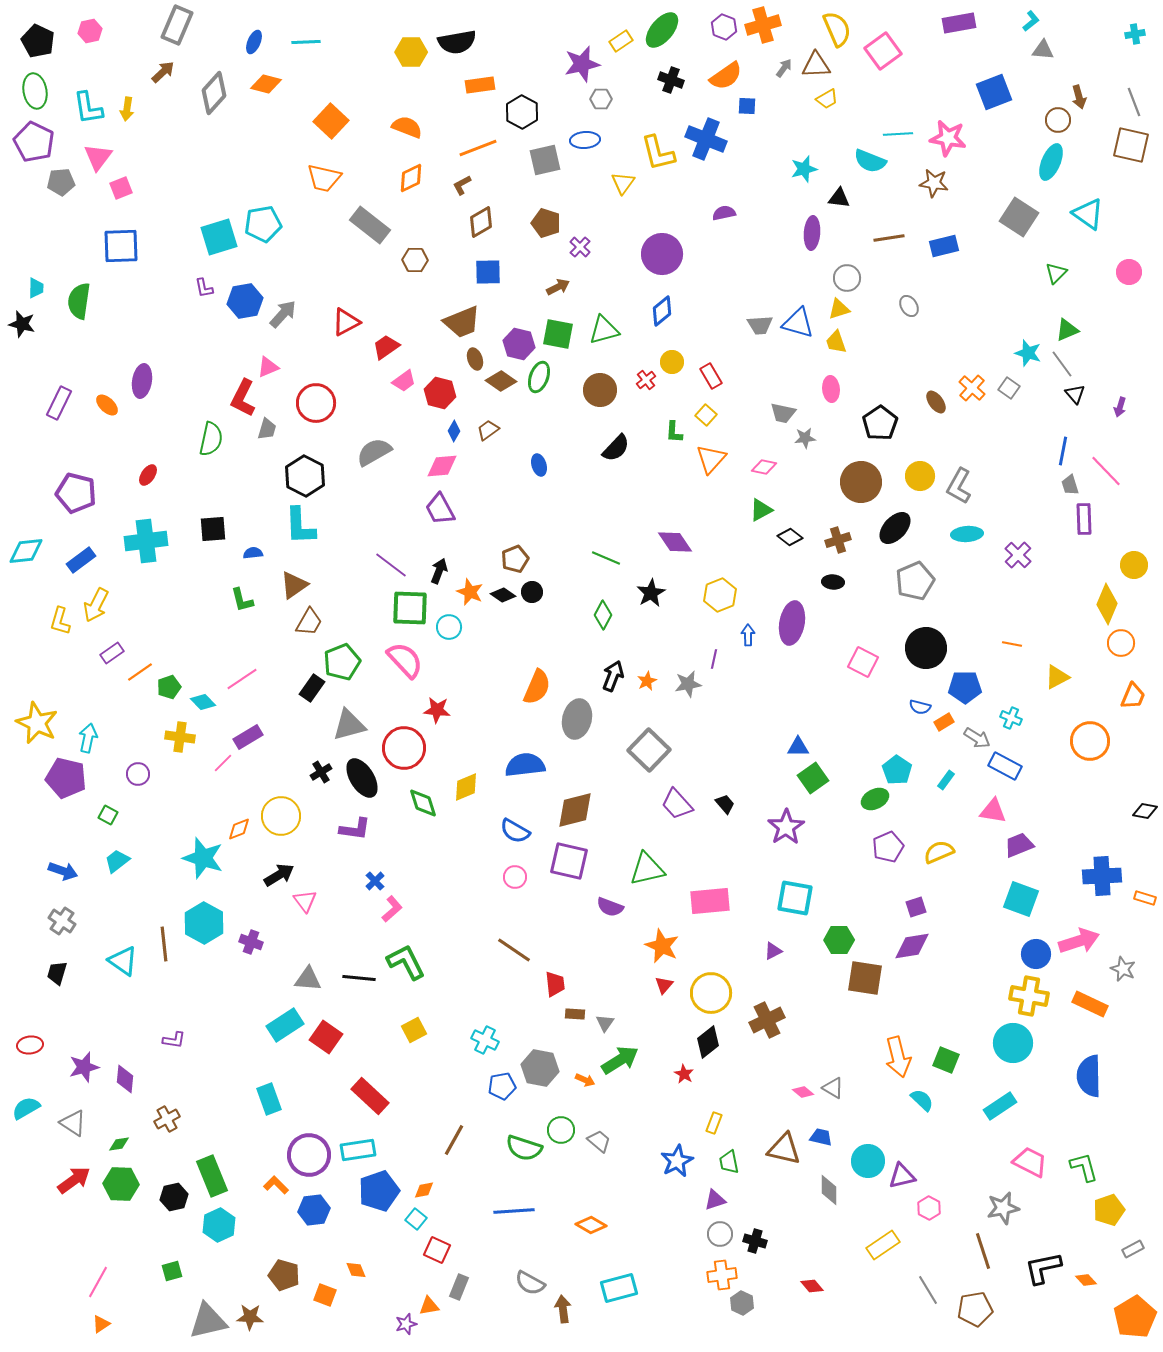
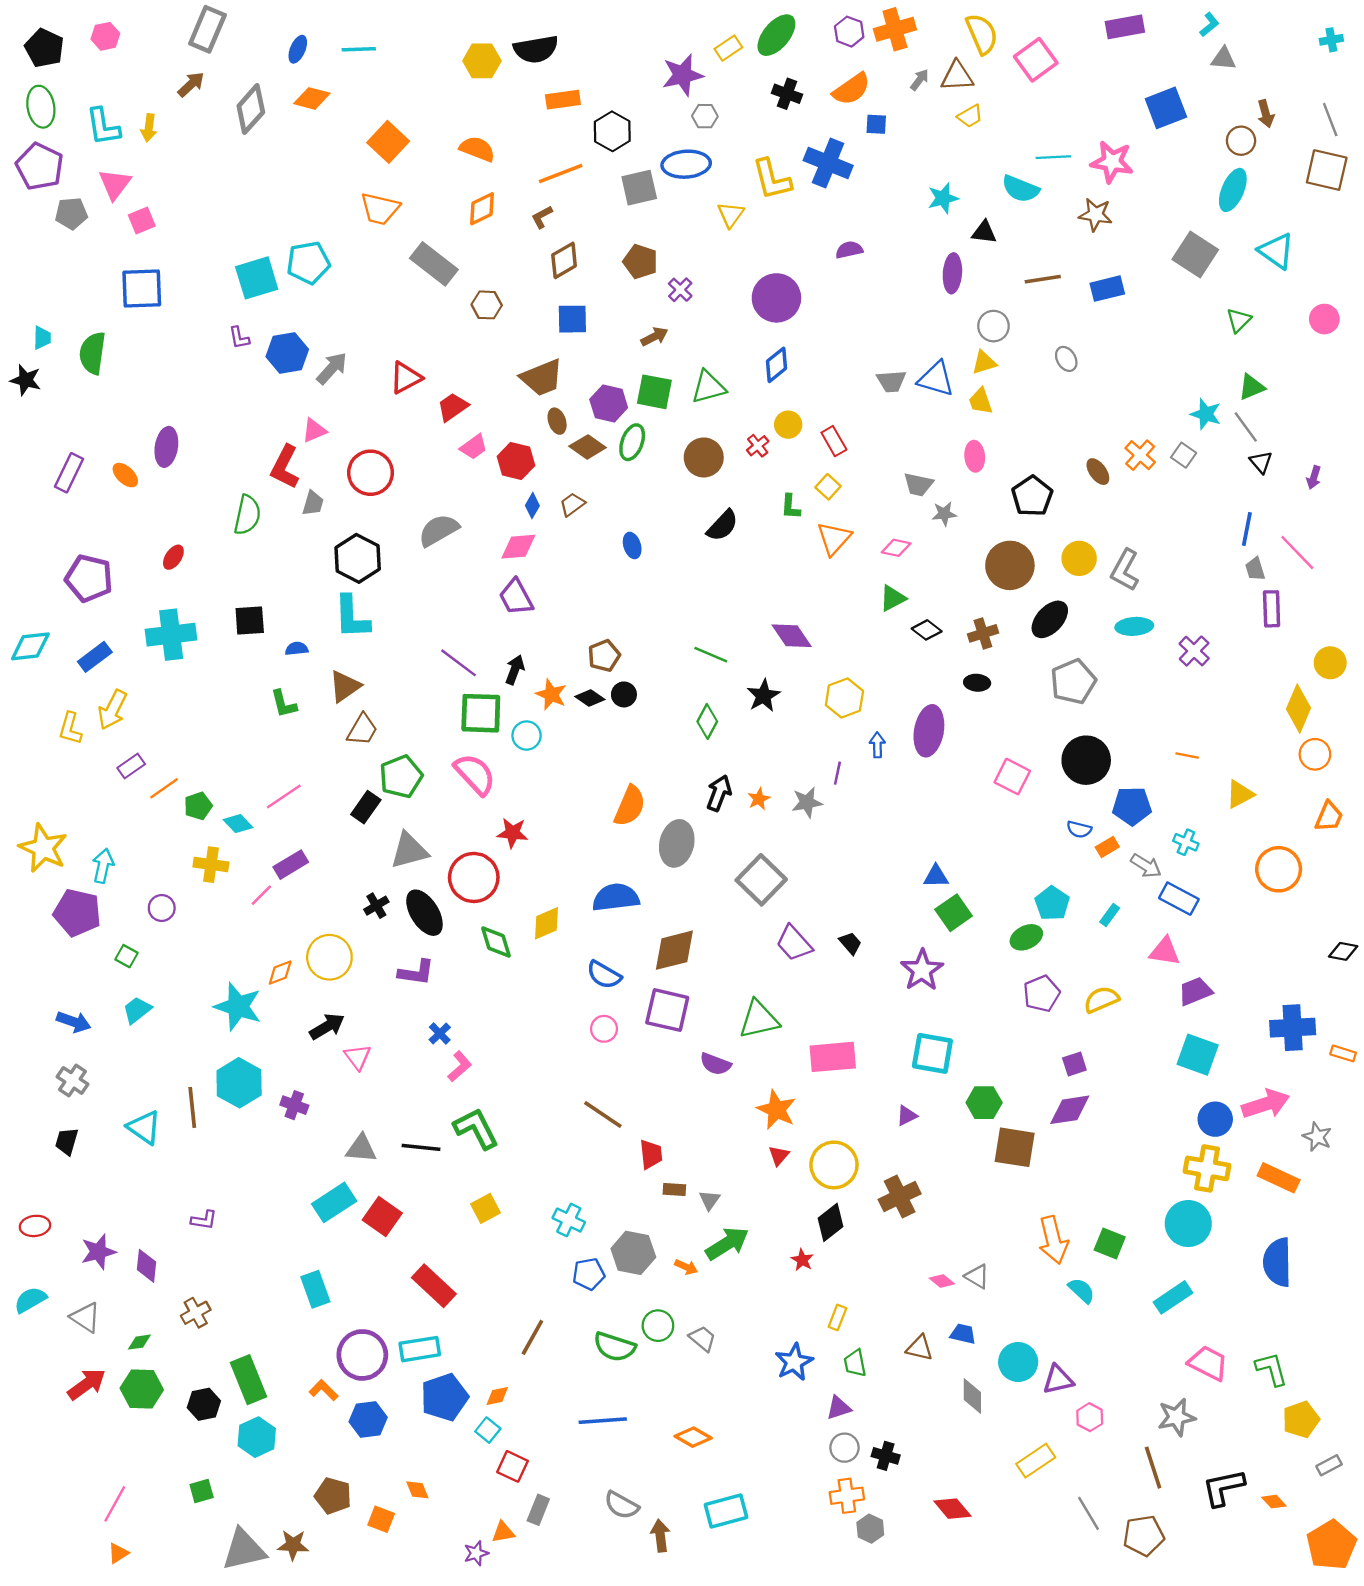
blue ellipse: (585, 140) -> (686, 164), size x1.4
brown triangle: (784, 1149) -> (920, 1348), size x0.7
red diamond: (812, 1286) -> (952, 1509), size x1.4

